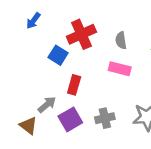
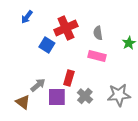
red rectangle: (74, 85) -> (69, 78), moved
gray cross: (105, 118) -> (85, 96), turned -35
purple square: (70, 119) -> (57, 97), turned 30

